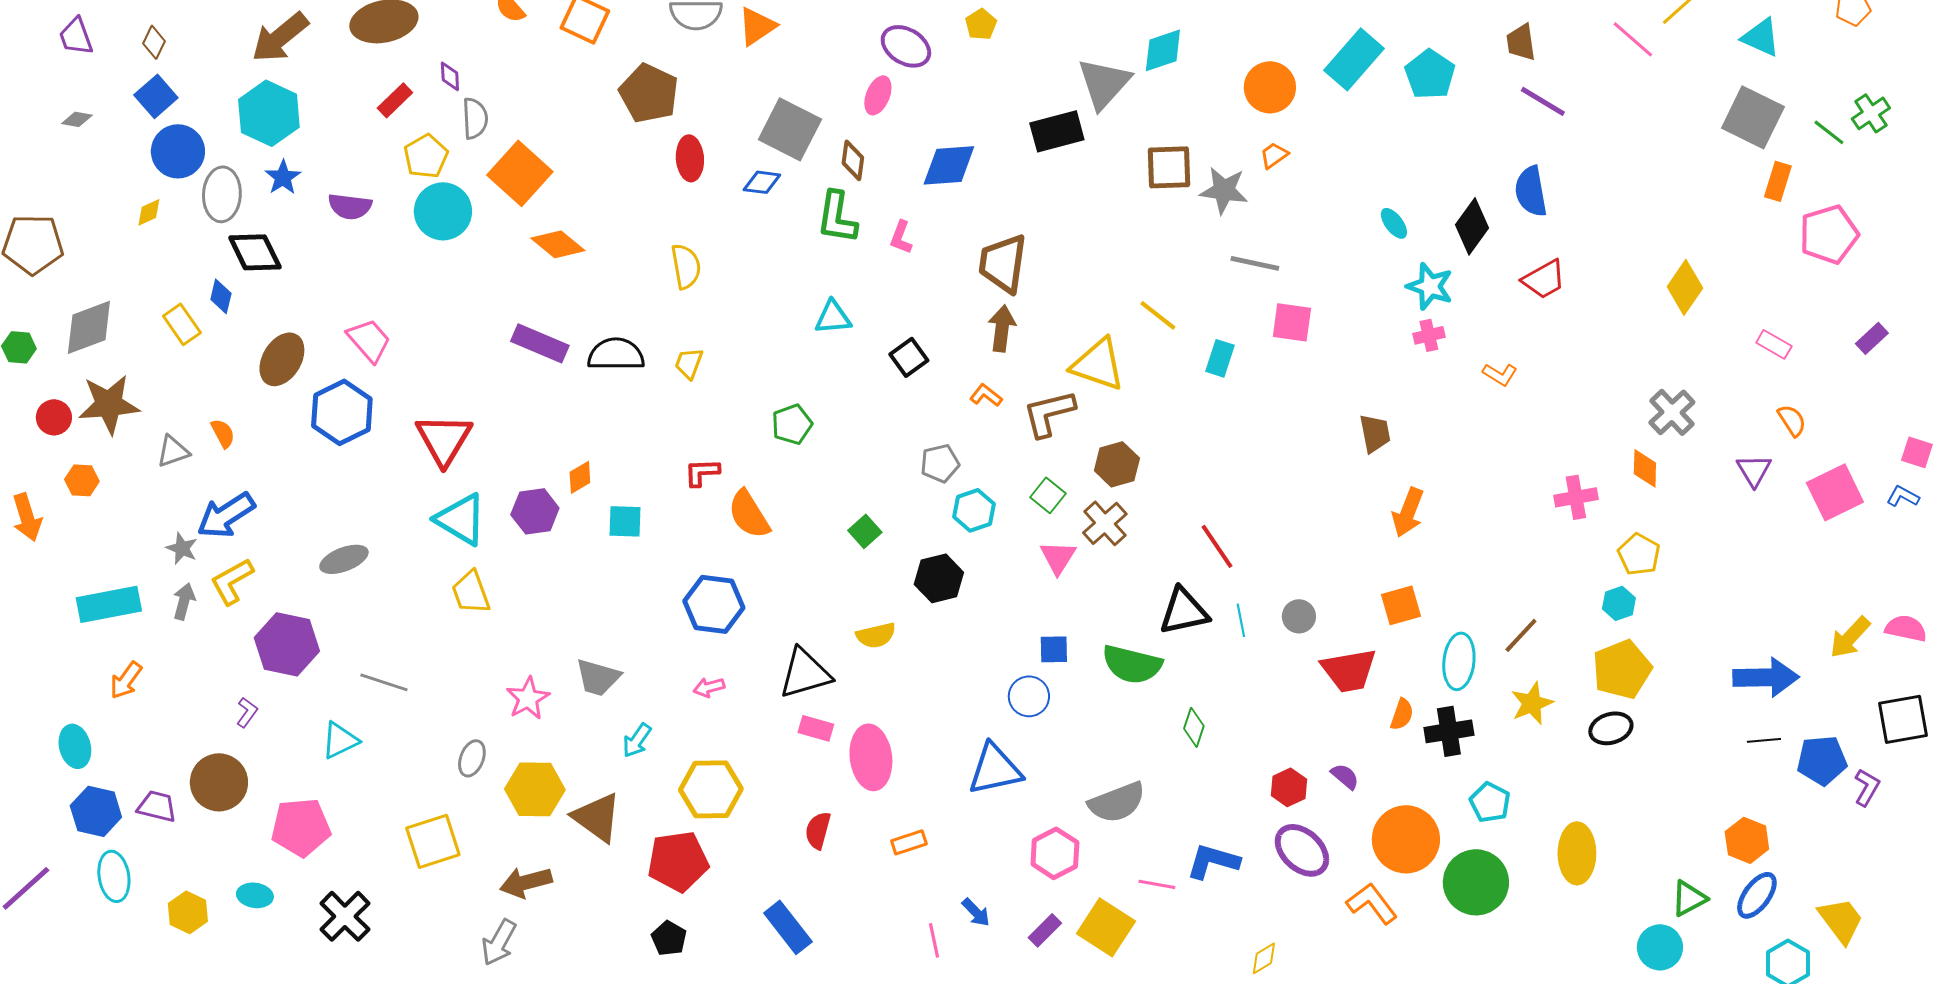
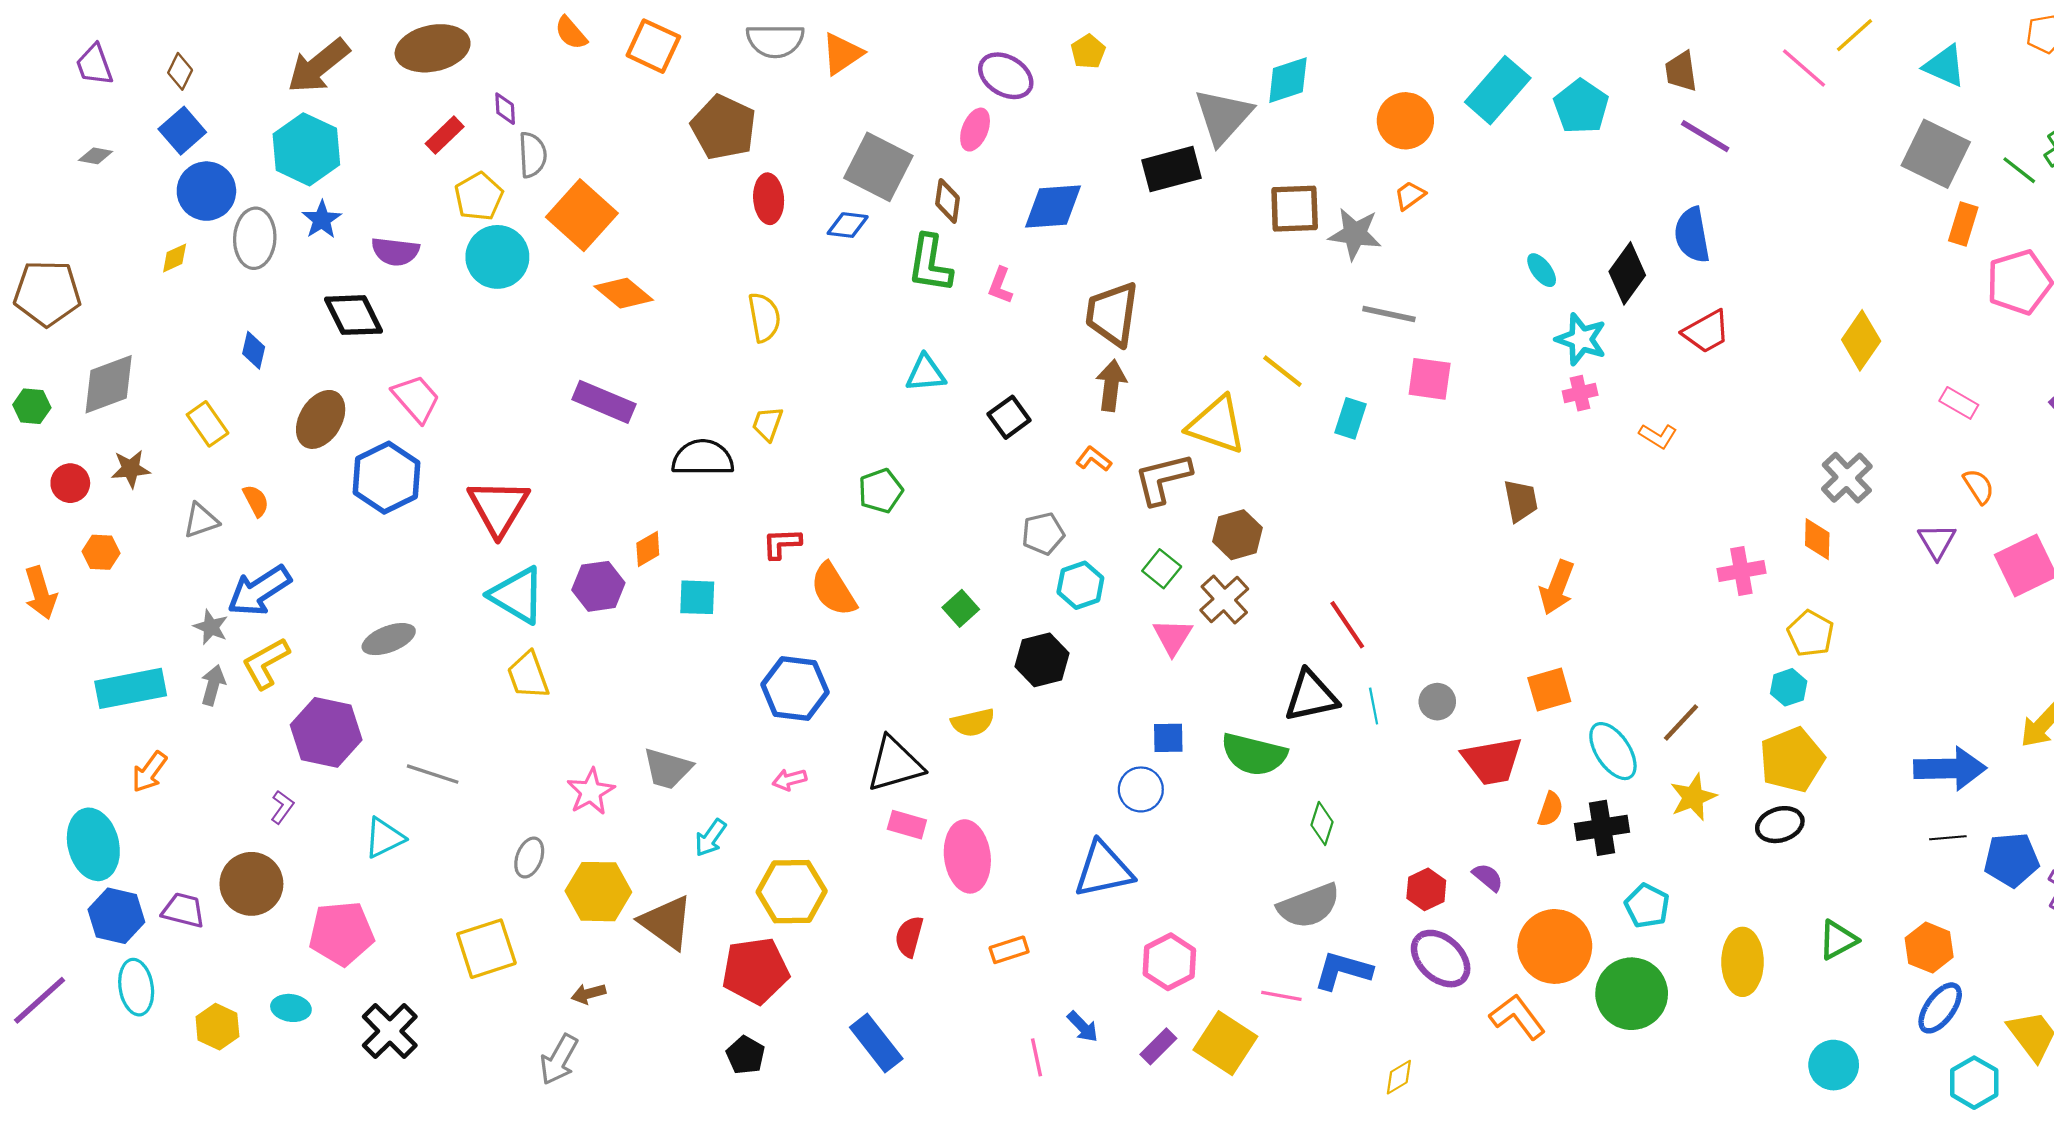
black diamond: (255, 252) -> (354, 315), moved
yellow rectangle: (182, 324) -> (208, 424), moved
black semicircle: (616, 354) -> (703, 458), moved
brown star: (109, 404) -> (131, 469), size x0.6
cyan ellipse: (1459, 661) -> (1613, 751), turned -40
cyan ellipse: (75, 746) -> (93, 844), size x1.5
gray semicircle: (1117, 802) -> (1309, 906), moved
brown arrow: (526, 882) -> (589, 994), size x0.6
green triangle: (1689, 898) -> (1838, 940), moved

